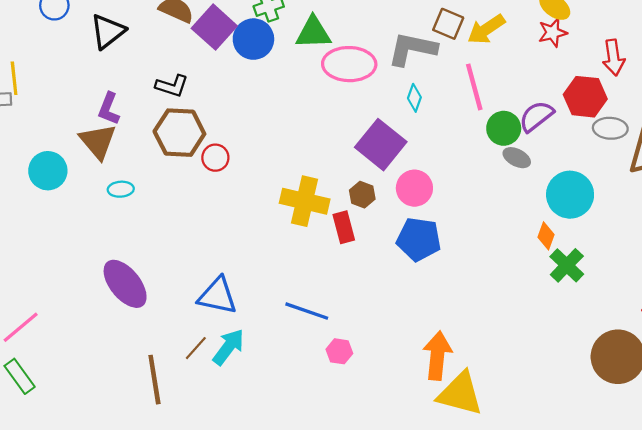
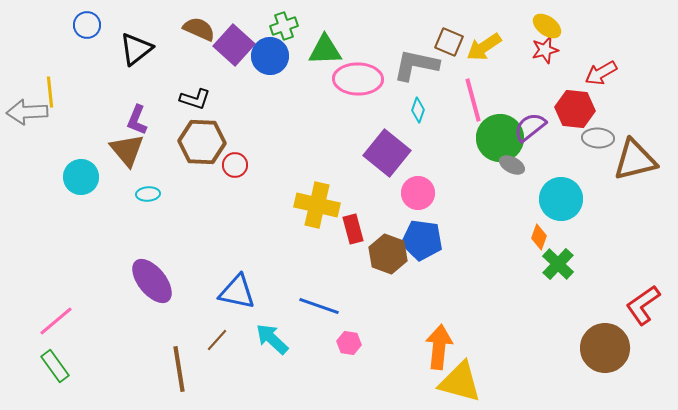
red arrow: (614, 58) -> (601, 73), turned 68
green circle: (504, 128) -> (500, 138), size x1.5
brown hexagon: (362, 195) -> (388, 254), moved, size x1.6
cyan arrow: (228, 347) -> (272, 339), moved, turned -84

